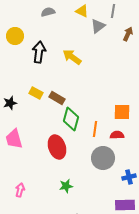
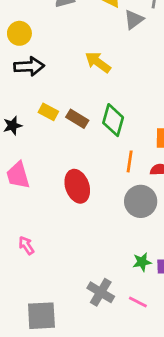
black arrow: (39, 52) -> (29, 66), moved, turned 80
green diamond: (71, 119) -> (113, 120), moved
green star: (66, 186) -> (142, 262), moved
pink arrow: (20, 190) -> (26, 245), turned -48

